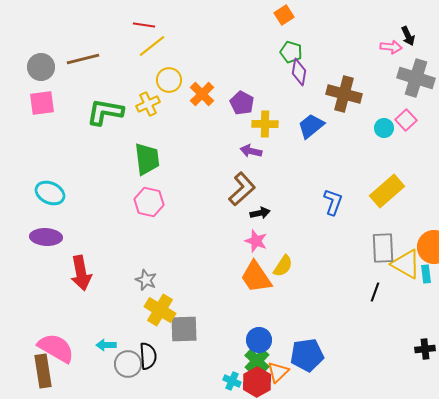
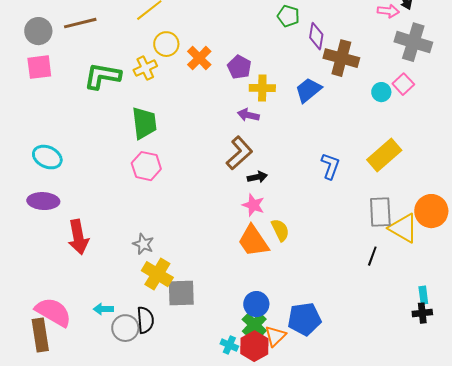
purple diamond: (299, 72) -> (316, 36), moved
yellow semicircle: (283, 266) -> (280, 230), turned -60
cyan rectangle: (426, 274) -> (423, 295), moved

